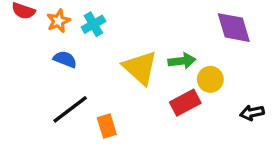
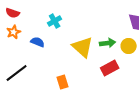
orange star: (58, 21) -> (14, 32), moved
yellow circle: (210, 79) -> (129, 46), moved
black line: (70, 109) -> (17, 73), moved

